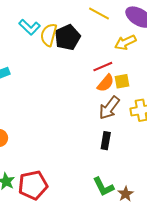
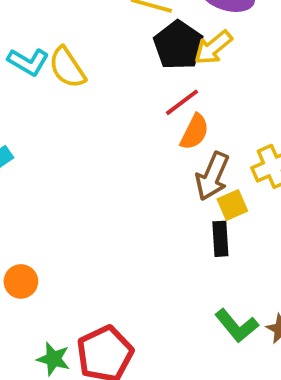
yellow semicircle: (49, 35) -> (67, 68), turned -35
black pentagon: (68, 37) -> (178, 45), moved
yellow square: (122, 81) -> (232, 205), moved

